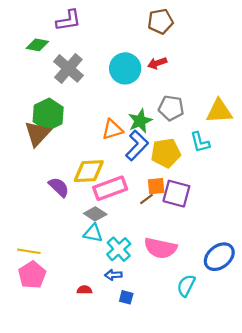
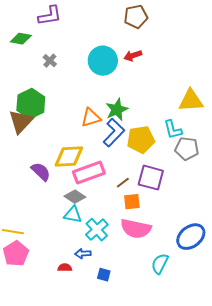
gray cross: (68, 68) -> (50, 61), size x0.5
gray pentagon: (171, 108) -> (187, 149), moved
orange square: (156, 186) -> (132, 202), moved
blue arrow: (113, 275) -> (83, 254), moved

